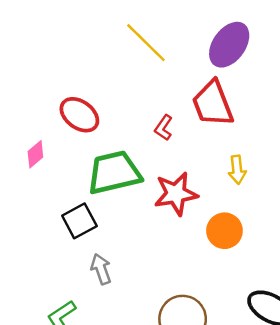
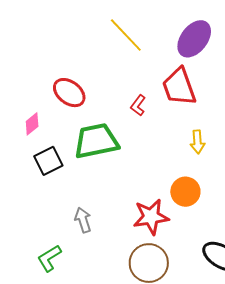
red star: (176, 194) -> (151, 217), moved
black square: (79, 221) -> (48, 161), moved

